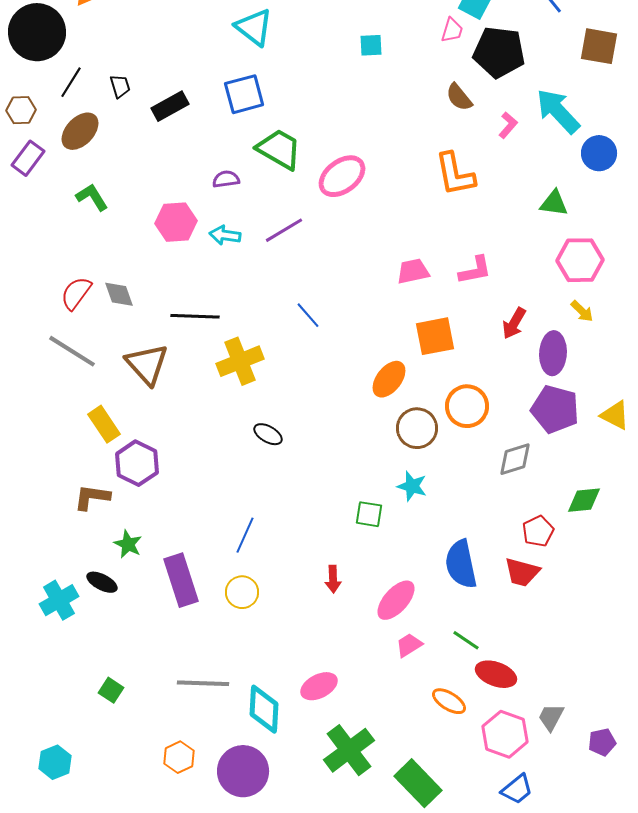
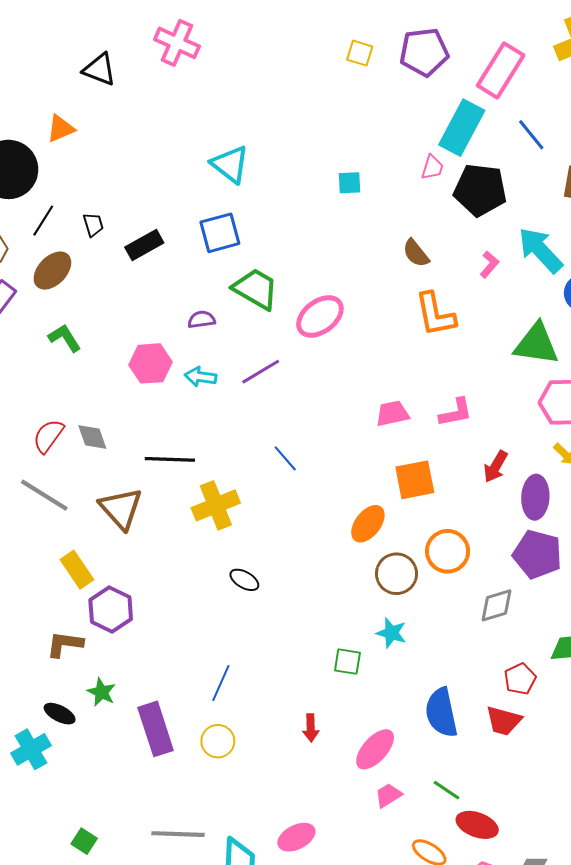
brown semicircle: (459, 97) -> (416, 253), moved
green triangle: (554, 203) -> (536, 344), size x1.6
black ellipse: (102, 582) -> (60, 714), moved

